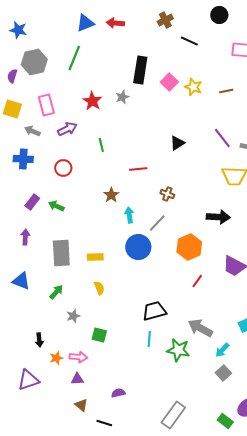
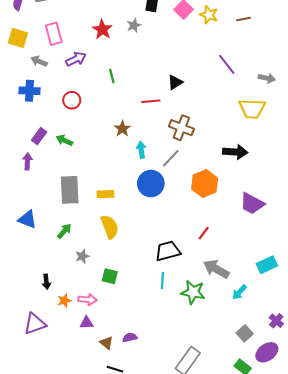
purple line: (222, 138) -> (227, 64), moved
black triangle: (177, 143) -> (175, 82), moved
brown cross: (167, 194) -> (181, 128), size x1.6
purple arrow: (25, 237) -> (27, 161), moved
red line: (197, 281) -> (204, 233), moved
yellow semicircle: (99, 288) -> (110, 227), size x1.6
gray square: (223, 373) -> (245, 333), moved
brown triangle: (81, 405) -> (107, 343), moved

